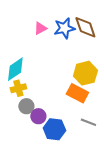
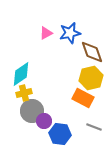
brown diamond: (85, 27) -> (92, 52), moved
gray circle: (26, 106) -> (32, 111), size x1.5

